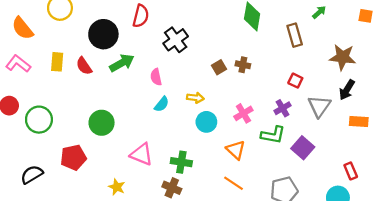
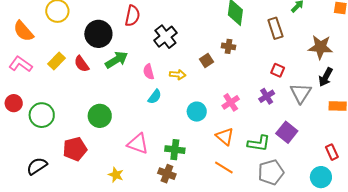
yellow rectangle: (57, 62) -> (57, 61), turned 42
brown cross: (243, 65) -> (228, 46), moved
yellow arrow: (195, 98) -> (178, 75), moved
green L-shape: (273, 135) -> (259, 143), moved

